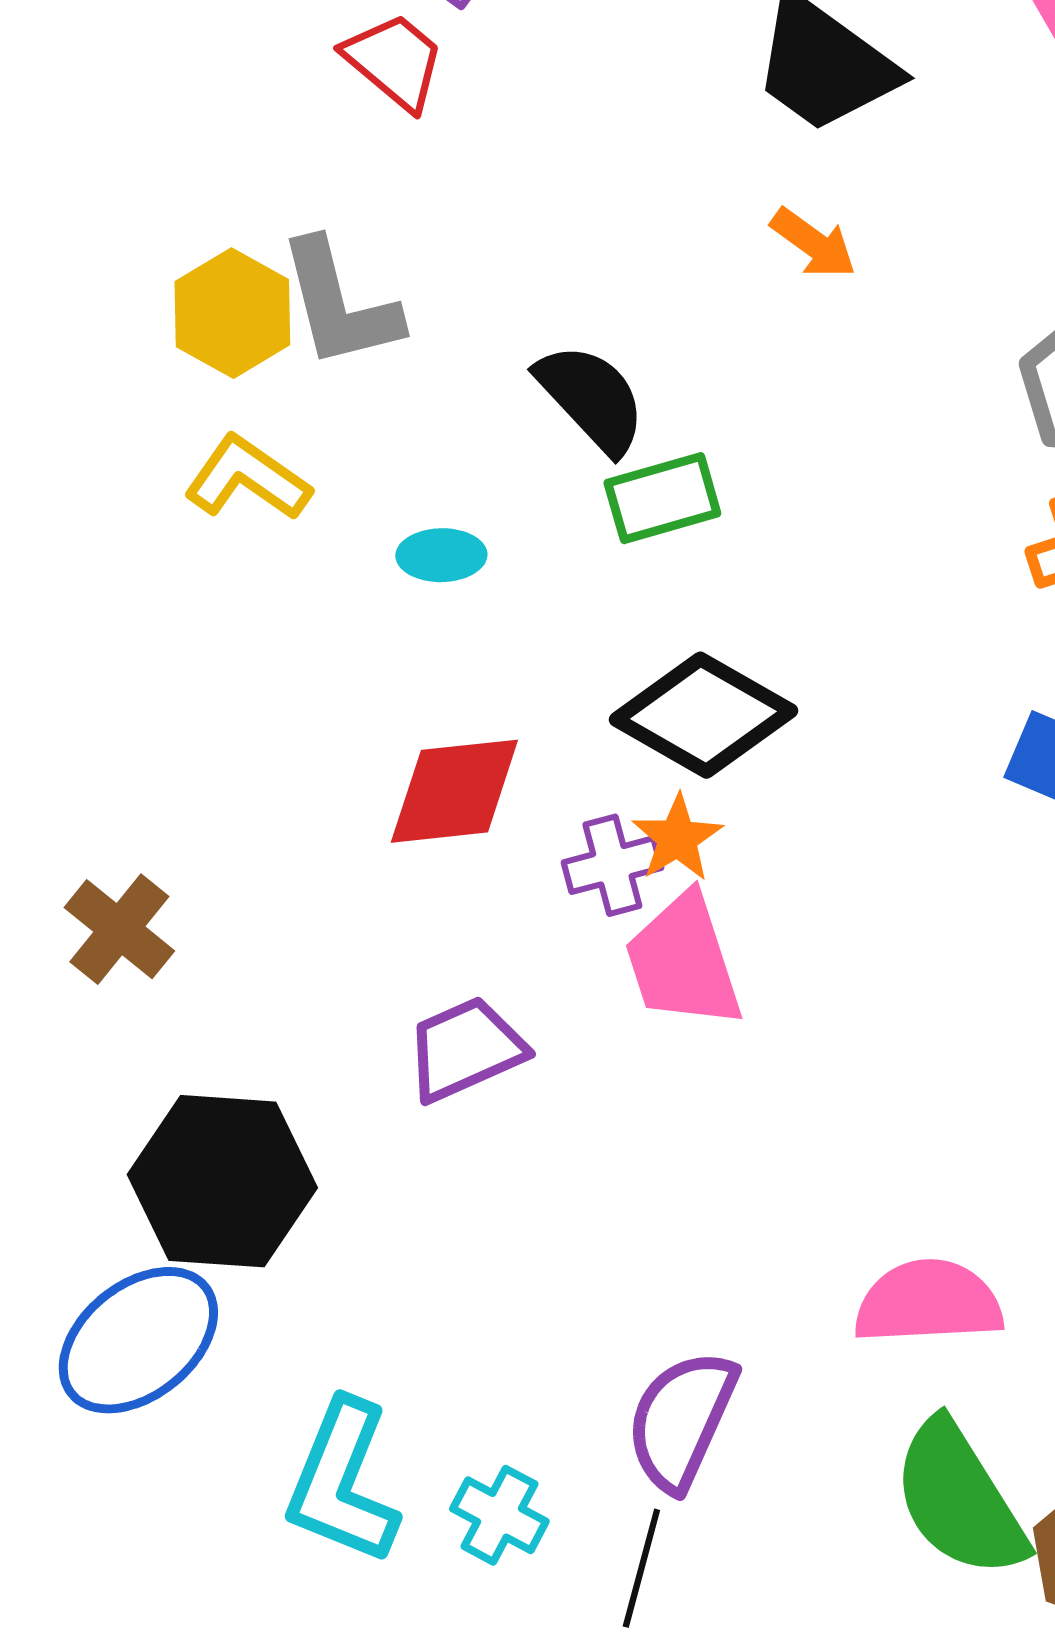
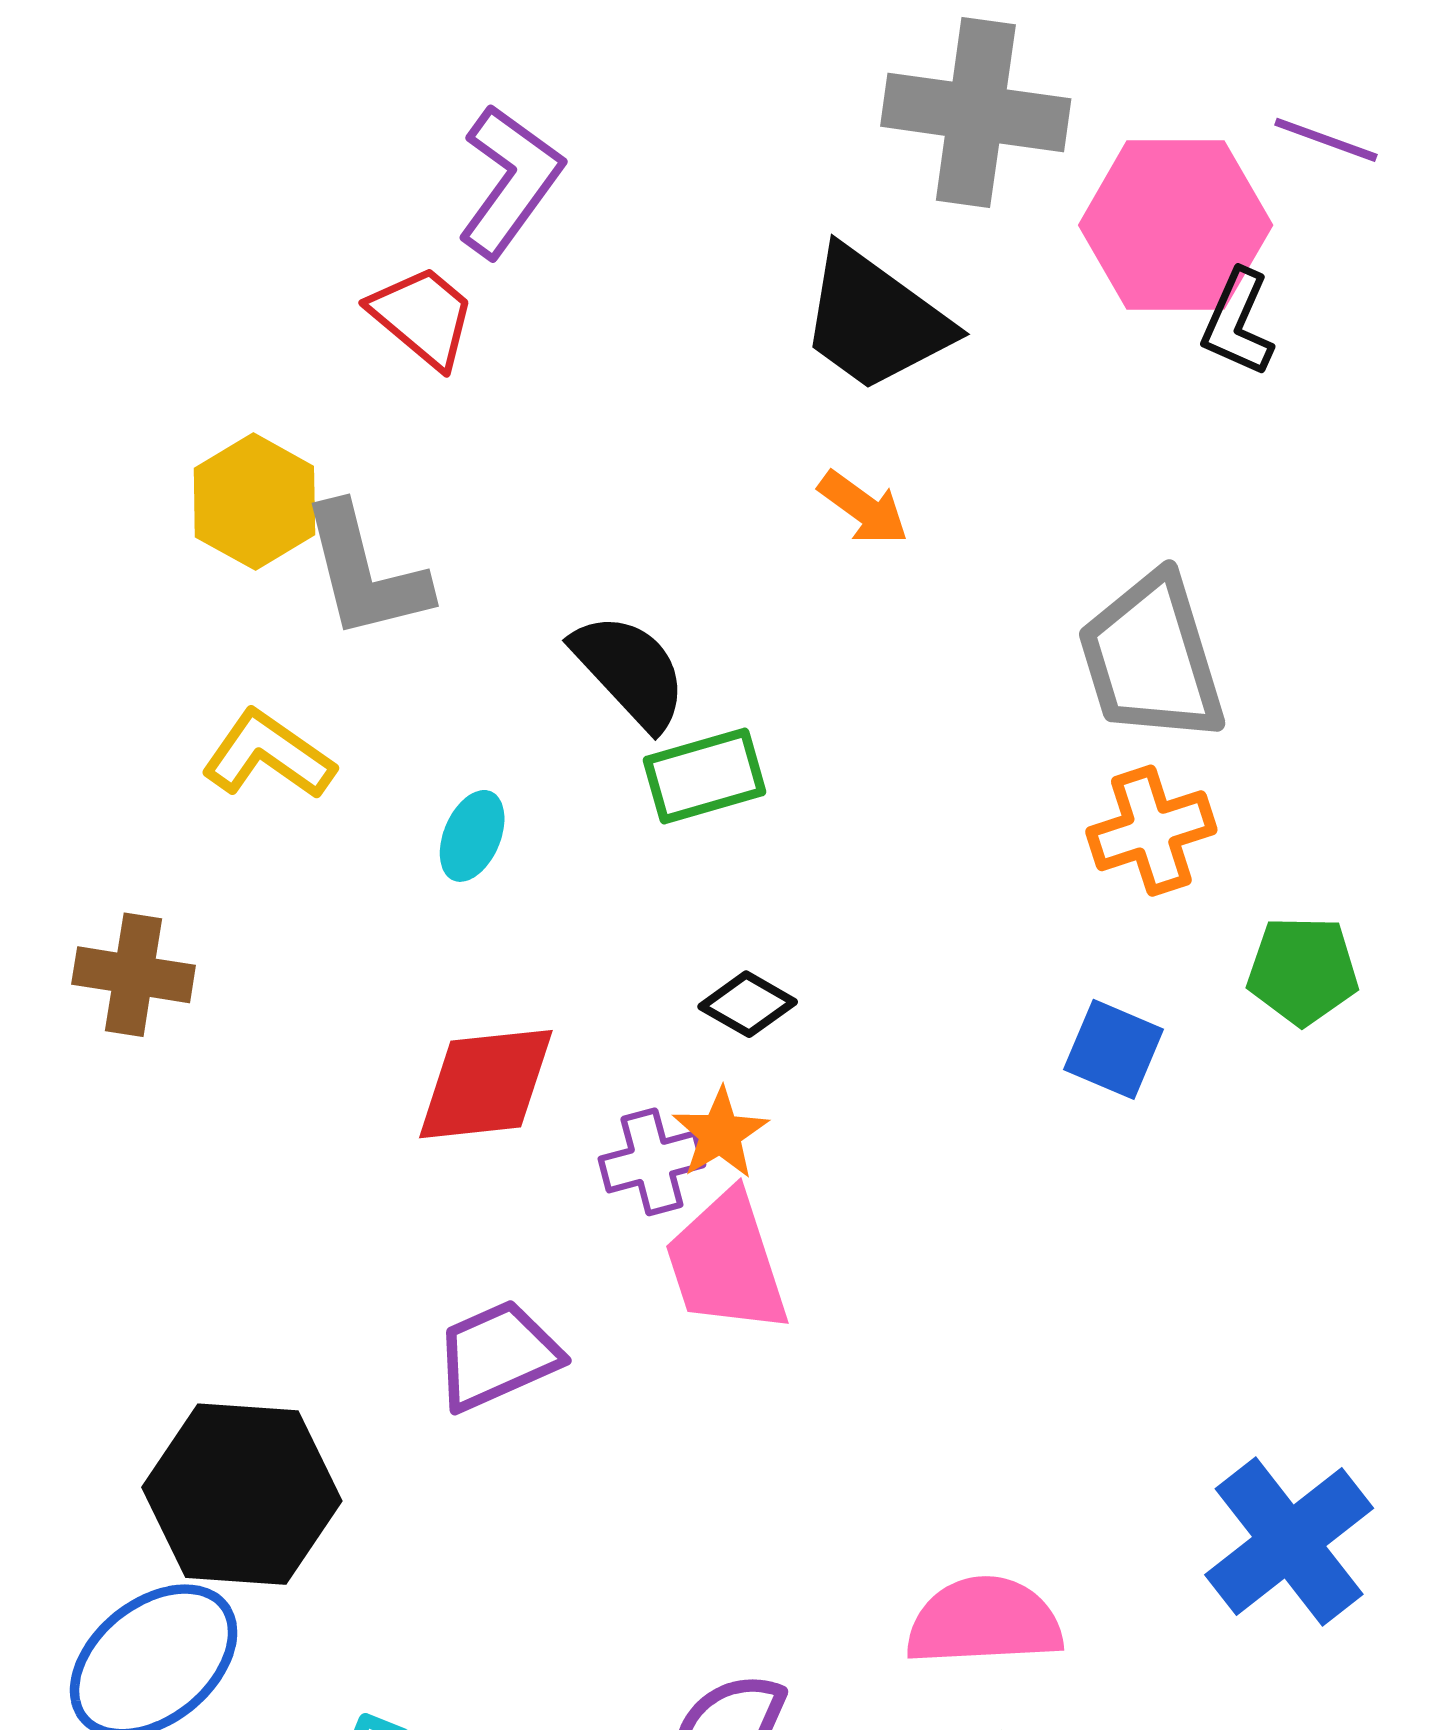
yellow hexagon: (232, 313) -> (254, 502), moved
cyan ellipse: (441, 555) -> (472, 836), turned -66
black diamond: (703, 715) -> (748, 1004), size x0.5
brown cross: (119, 929) -> (134, 975), moved, turned -30

